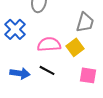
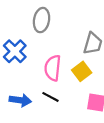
pink semicircle: (49, 44) -> (53, 68), turned -80

